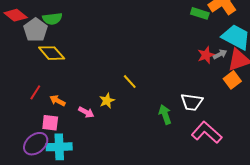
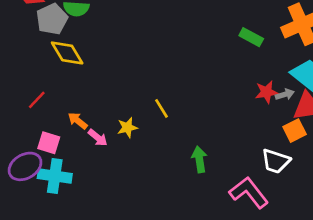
green rectangle: (200, 13) -> (251, 37), moved
orange arrow: (57, 101) -> (78, 121), moved
white trapezoid: (192, 102) -> (276, 161), moved

